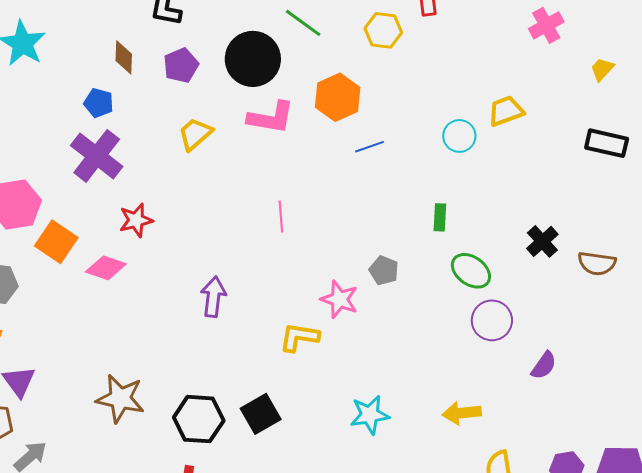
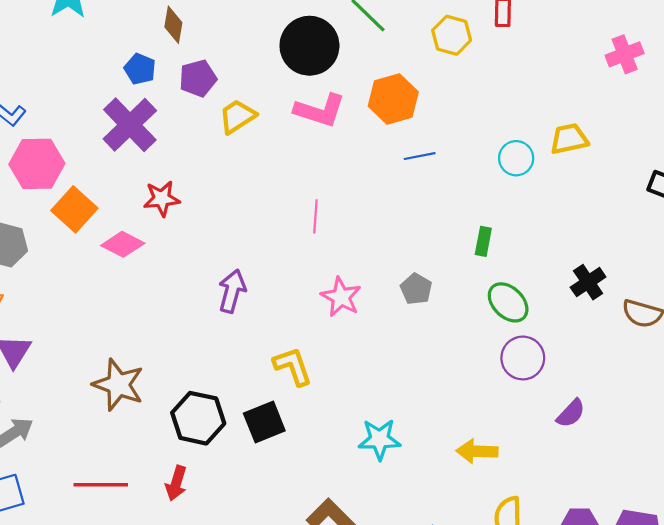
purple pentagon: (181, 65) -> (198, 78), moved
pink star: (339, 299) -> (341, 297), moved
yellow L-shape: (299, 337) -> (293, 366), moved, turned 54

